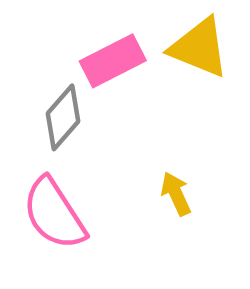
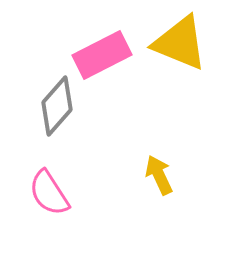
pink semicircle: (54, 214) -> (49, 193), size x0.7

